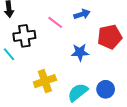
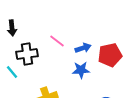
blue arrow: (82, 14) -> (83, 48), moved

